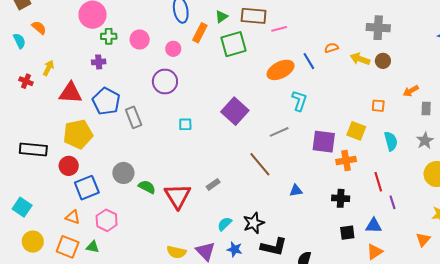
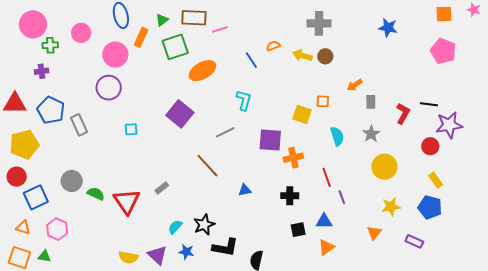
pink circle: (140, 39) -> (81, 33), moved
pink circle: (173, 49) -> (115, 55), size x1.6
orange ellipse: (281, 70) -> (202, 71), moved
yellow square: (356, 131) -> (302, 115), moved

